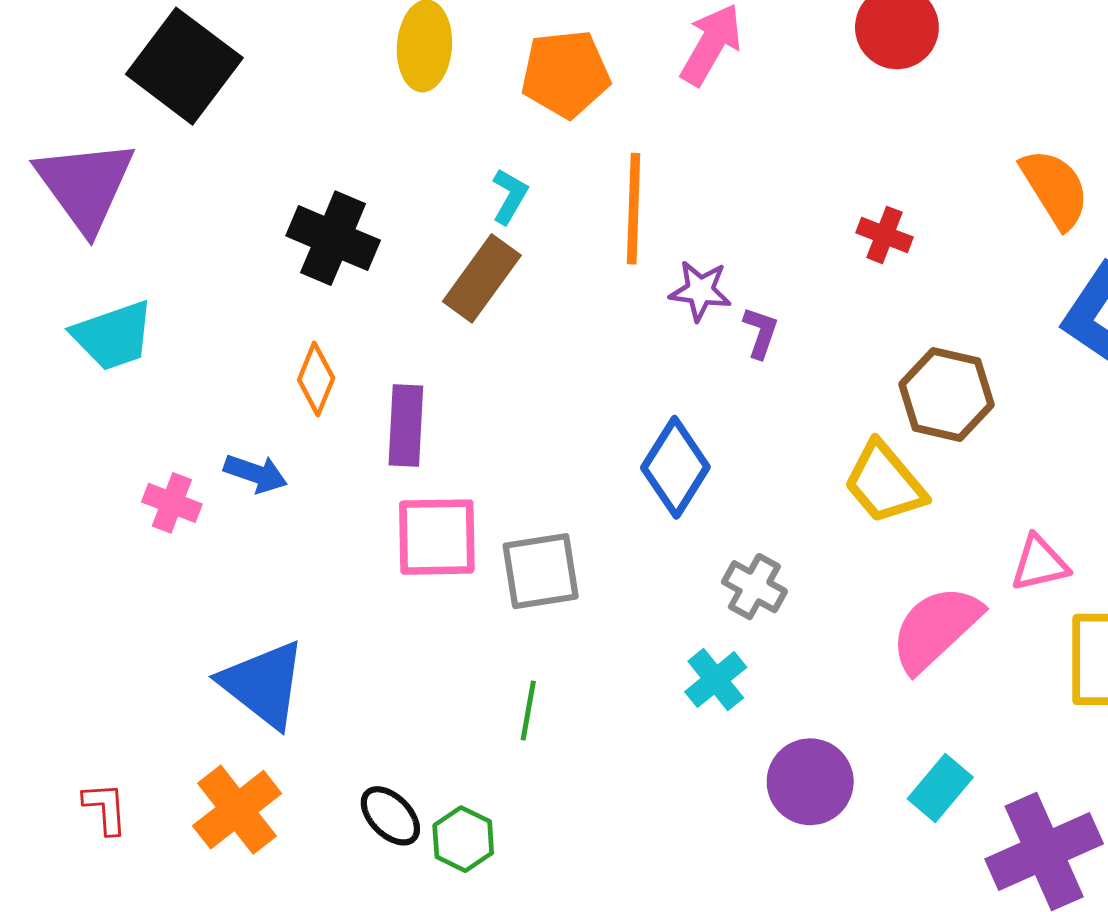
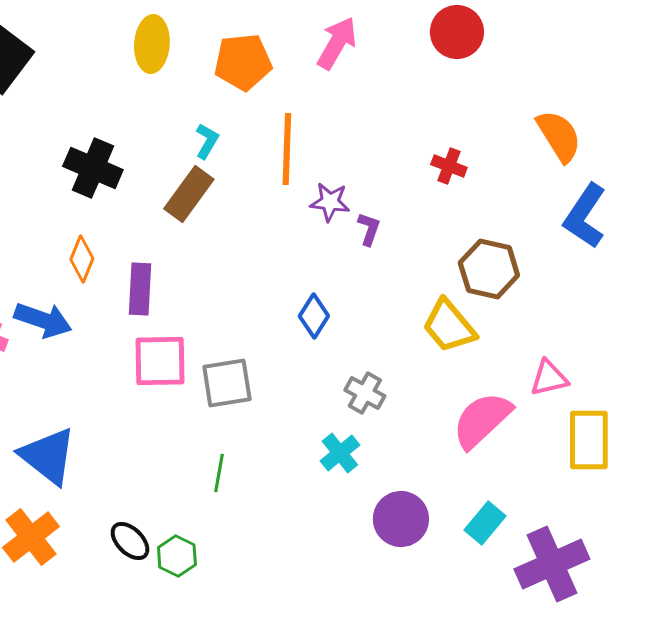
blue diamond: (675, 467) -> (314, 316), size x0.7
blue arrow: (256, 474) -> (43, 320), size x1.4

